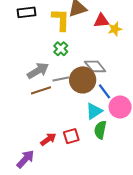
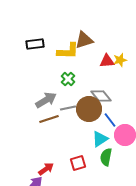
yellow L-shape: (61, 20) -> (68, 51), turned 90
red triangle: (101, 21) -> (107, 61), moved
red arrow: (48, 139) -> (46, 169), moved

